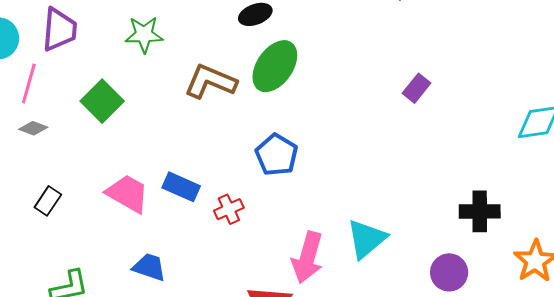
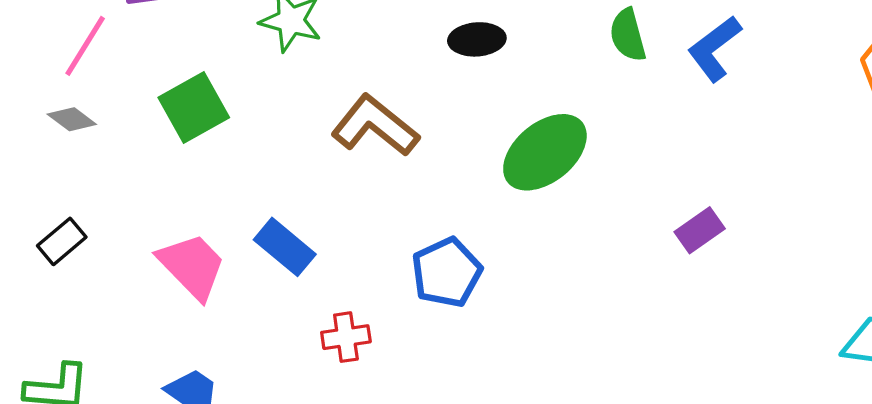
green ellipse: (275, 66) -> (545, 152), moved
blue rectangle: (181, 187) -> (285, 247), moved

